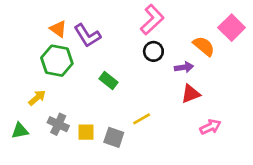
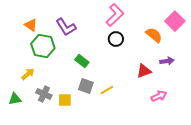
orange triangle: (58, 29) -> (31, 25), moved
purple arrow: (184, 67) -> (167, 61), moved
gray square: (114, 137) -> (86, 86), moved

